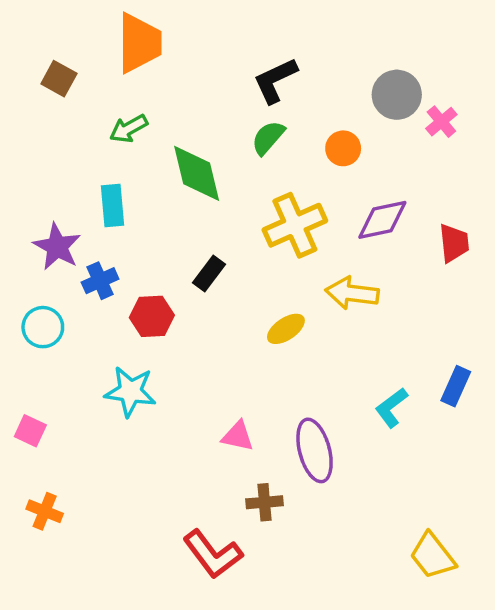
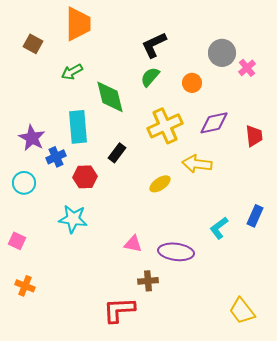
cyan rectangle: (113, 206) -> (78, 127), moved, size x1.4
purple ellipse: (315, 450) -> (176, 252), turned -68
red L-shape: (213, 554) -> (119, 310), turned 124

